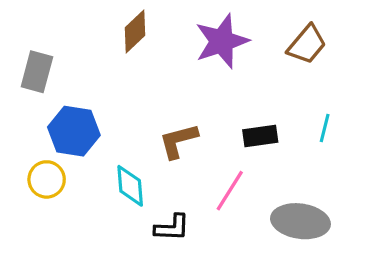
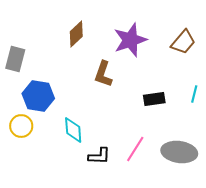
brown L-shape: (178, 141) -> (103, 74), moved, turned -56
pink line: (230, 191) -> (135, 149), moved

